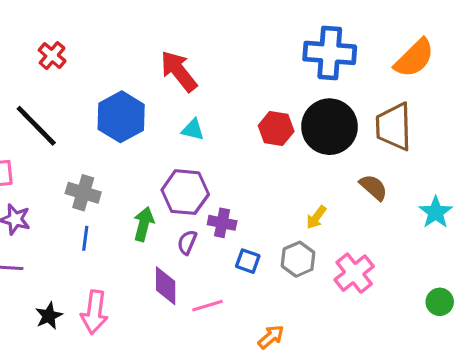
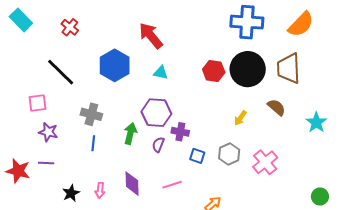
yellow arrow: (316, 217) -> (240, 118), moved
purple diamond: (166, 286) -> (132, 184), moved
green circle: (440, 302) -> (320, 196), moved
pink arrow: (94, 312) -> (100, 190), size x0.6

